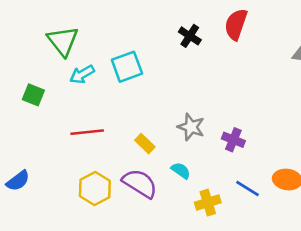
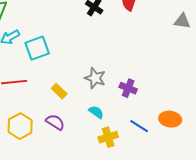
cyan square: (127, 67) -> (37, 48), moved
cyan semicircle: (181, 171) -> (96, 112), moved
purple semicircle: (140, 183) -> (55, 122), size x0.7

